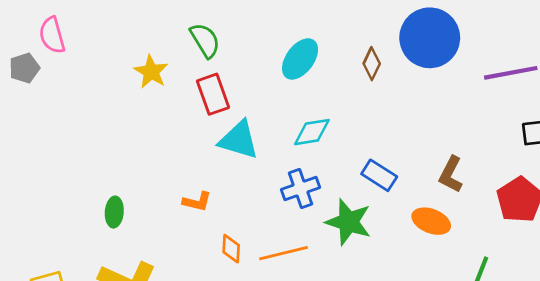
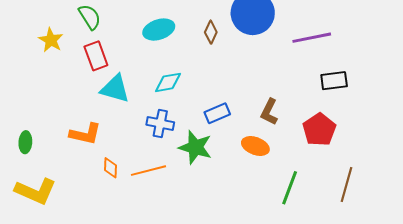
cyan ellipse: (300, 59) -> (159, 30), turned 36
blue rectangle: (379, 175) -> (217, 113), turned -55
blue cross: (300, 189) -> (160, 123), turned 32
orange L-shape: (197, 202) -> (85, 134), size x1.5

